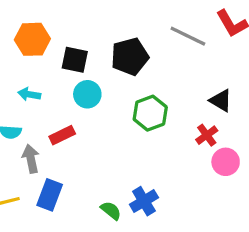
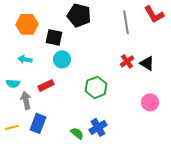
gray line: (188, 36) -> (126, 22), turned 55
black pentagon: (130, 57) -> (79, 15), moved, turned 30
green hexagon: (150, 113) -> (96, 87), moved
red cross: (207, 135) -> (127, 61), moved

